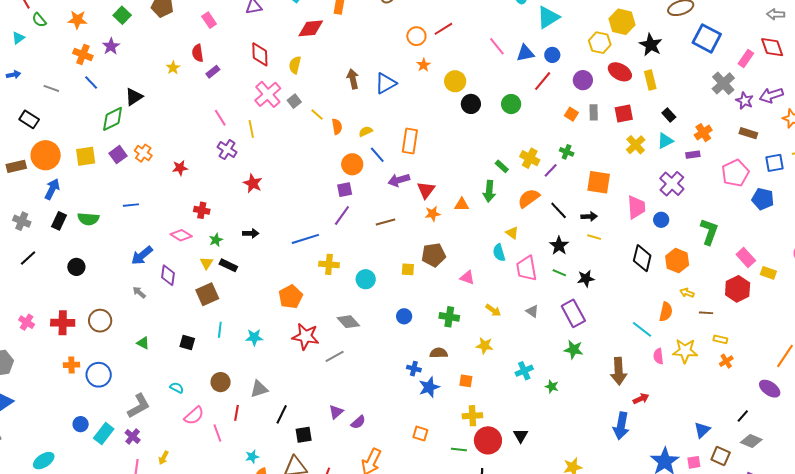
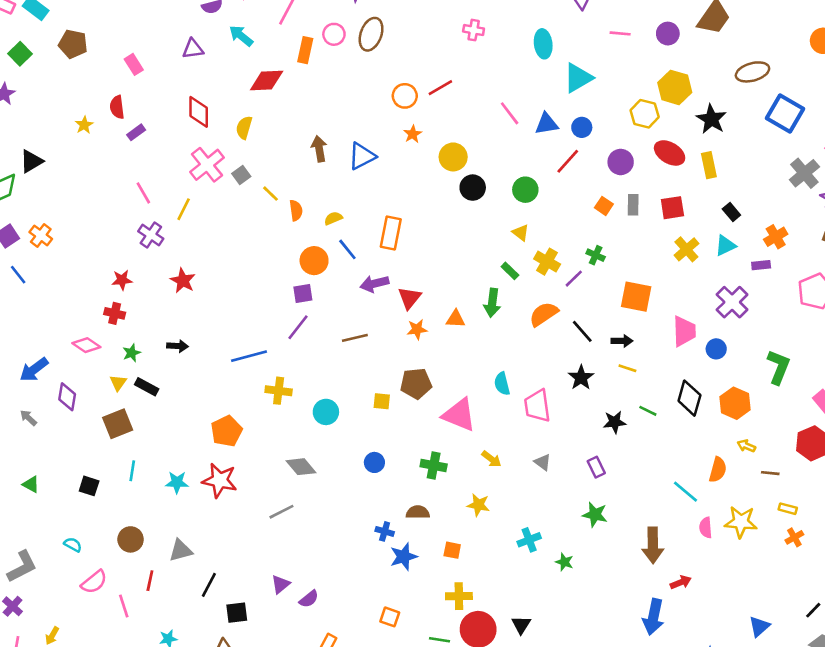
yellow line: (251, 129) -> (184, 209), turned 36
red star: (180, 168) -> (122, 280), moved
blue line: (131, 205) -> (18, 275), moved, turned 56
yellow triangle: (512, 233) -> (521, 233), moved
green line: (559, 273) -> (648, 411), moved
pink triangle: (467, 277) -> (459, 415), size x1.8
purple rectangle: (573, 313) -> (596, 467), size x0.6
red star: (306, 336) -> (220, 480), moved

